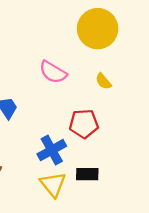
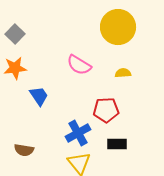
yellow semicircle: (103, 81) -> (123, 73), turned 126
black rectangle: (87, 174) -> (117, 144), moved

